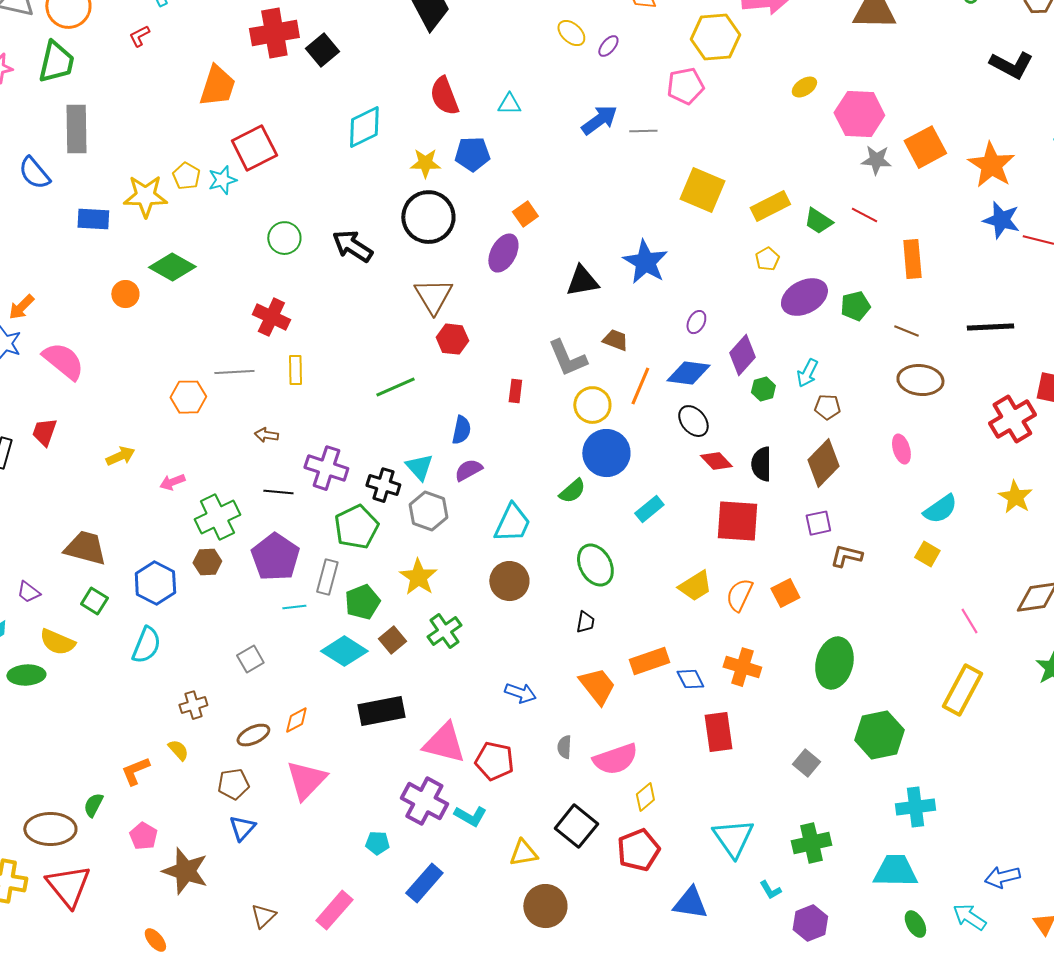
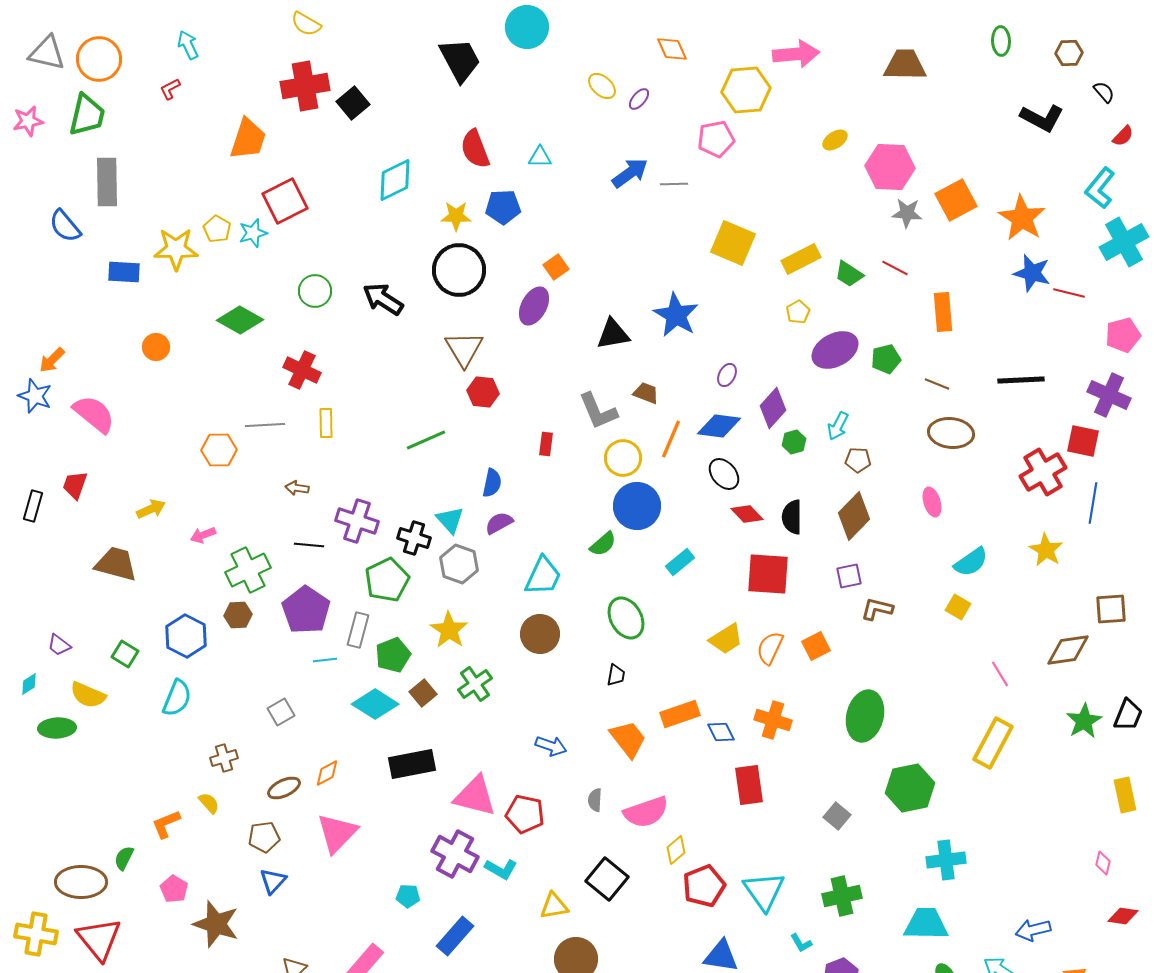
green diamond: (172, 267) -> (240, 320), moved
brown trapezoid: (85, 548) -> (116, 564), moved
red pentagon: (638, 850) -> (704, 886), moved

